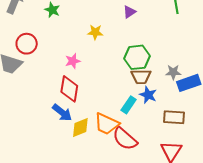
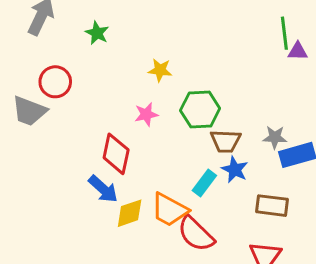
purple triangle: (129, 12) -> (298, 51), moved, turned 32
green hexagon: (137, 57) -> (200, 109), moved
pink star: (73, 61) -> (146, 114), moved

